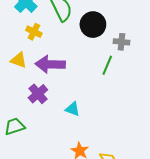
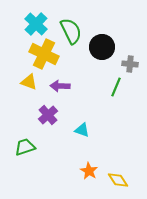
yellow cross: (34, 32) -> (44, 54), size x1.8
purple arrow: (50, 64) -> (60, 86), size x0.7

